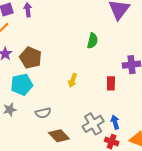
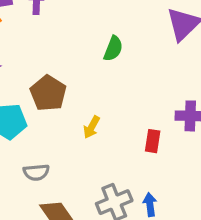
green semicircle: (92, 41) -> (113, 49), moved
brown pentagon: (31, 58) -> (48, 93), moved

